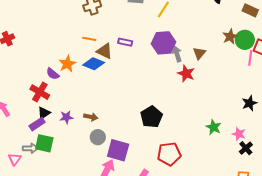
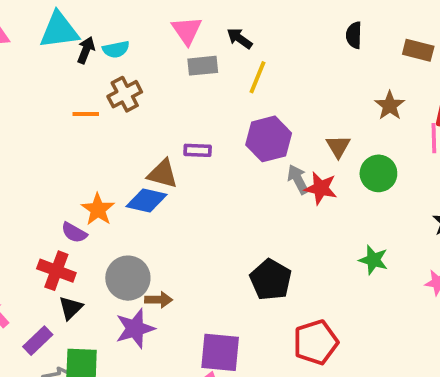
orange line: (89, 39) -> (86, 114), moved
green circle: (245, 40) -> (378, 173), moved
gray arrow: (177, 54) -> (298, 179), moved
purple star: (66, 117) -> (135, 329), moved, size x1.5
purple rectangle: (37, 124) -> (38, 341), moved
green star: (214, 127) -> (373, 260), moved
gray circle: (98, 137) -> (128, 278), moved, size x1.5

